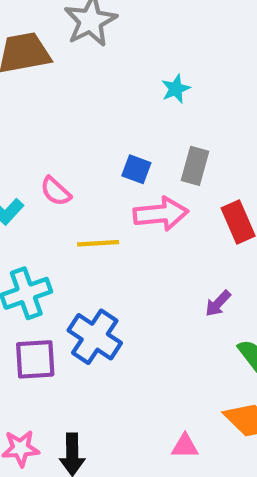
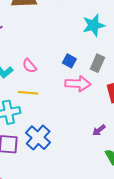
cyan star: (176, 89) -> (94, 25), size x1.6
yellow line: (98, 243) -> (28, 93), moved

